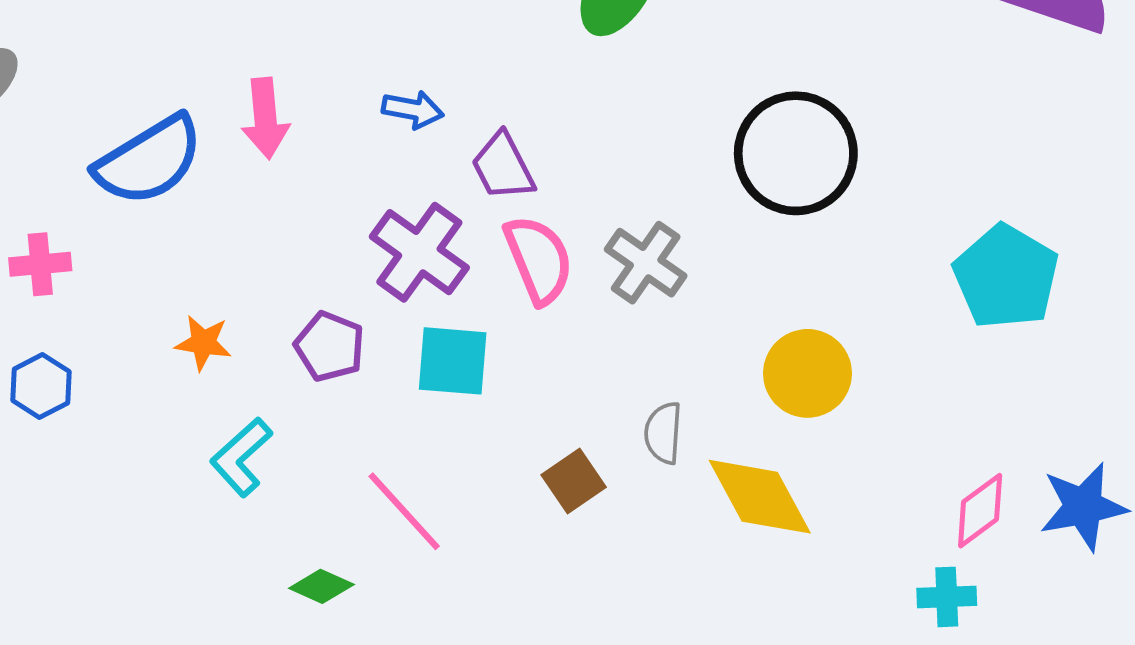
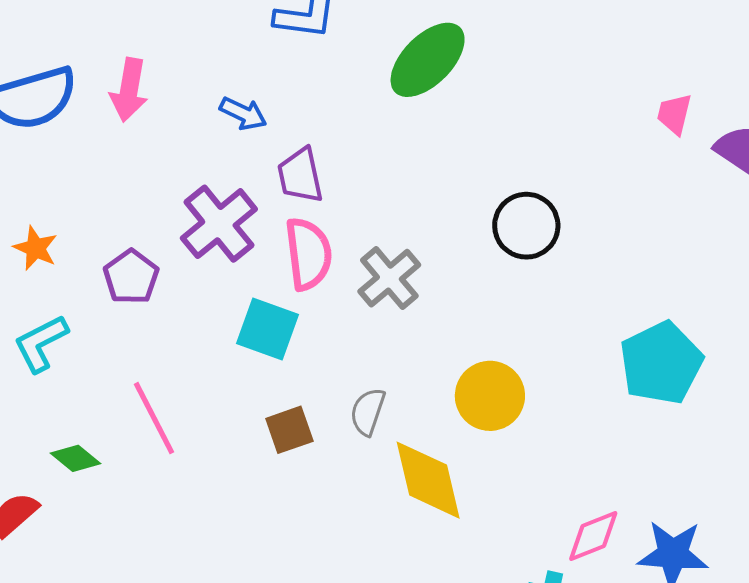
black circle: (796, 153) -> (526, 226), size x0.7
cyan square: (453, 361) -> (268, 329), moved

